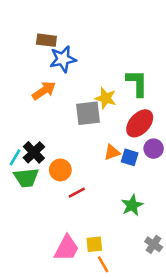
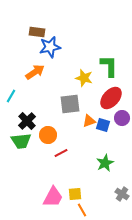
gray square: (88, 113) -> (70, 104), moved
cyan line: (15, 157) -> (11, 96), moved

